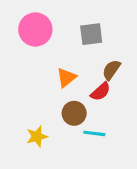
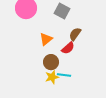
gray square: (91, 34) -> (62, 11), turned 35
yellow star: (37, 137) -> (52, 77), moved

